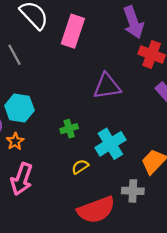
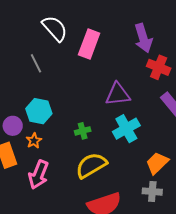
cyan cross: (110, 144) -> (126, 129), moved
yellow semicircle: (80, 167) -> (91, 165), size x2.0
gray cross: (133, 191) -> (152, 192), moved

